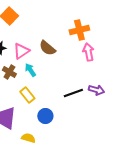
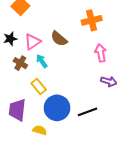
pink arrow: (88, 52) -> (101, 53), moved
black line: (73, 93) -> (88, 112), moved
blue circle: (45, 116) -> (57, 108), size x1.6

